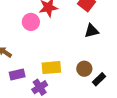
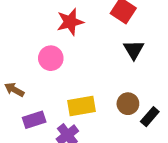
pink circle: (31, 22) -> (51, 58), moved
black triangle: (92, 31) -> (134, 50), turned -42

